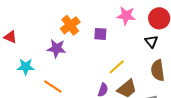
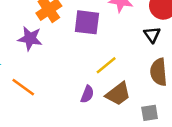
purple square: (100, 34) -> (87, 22), size x1.5

